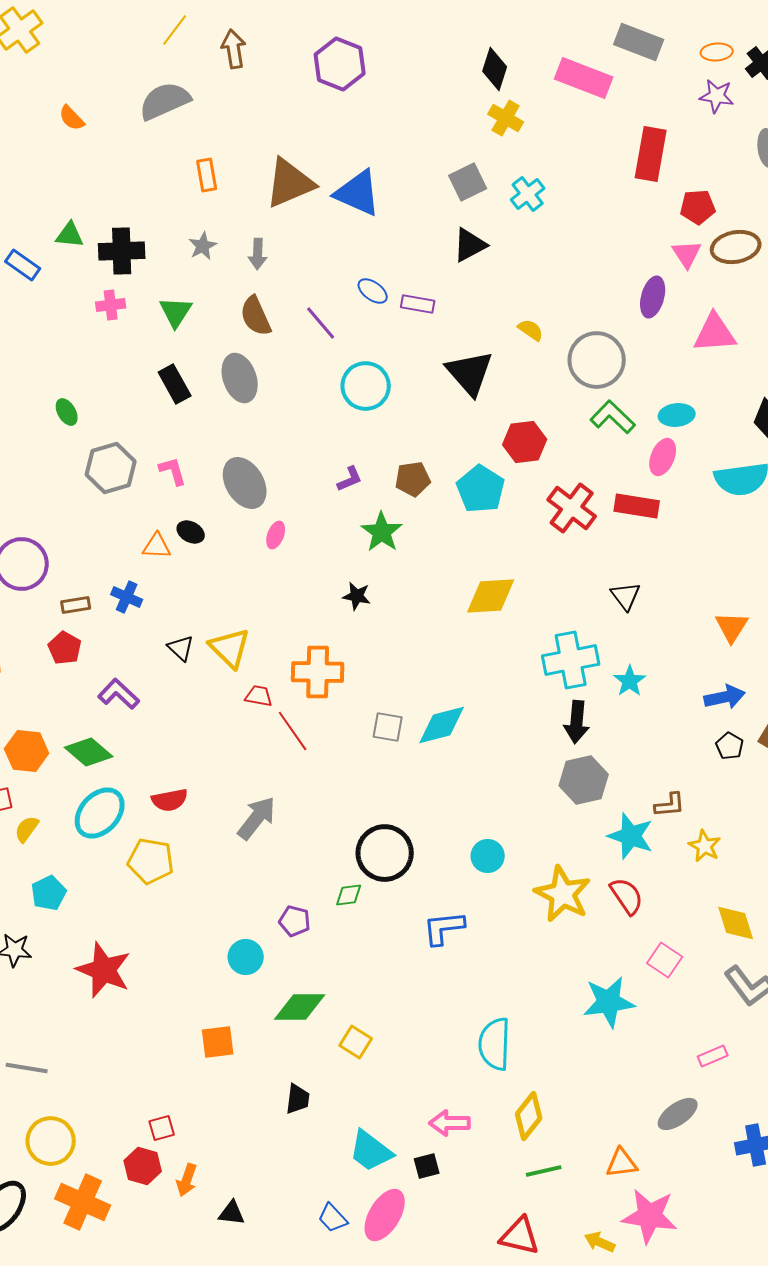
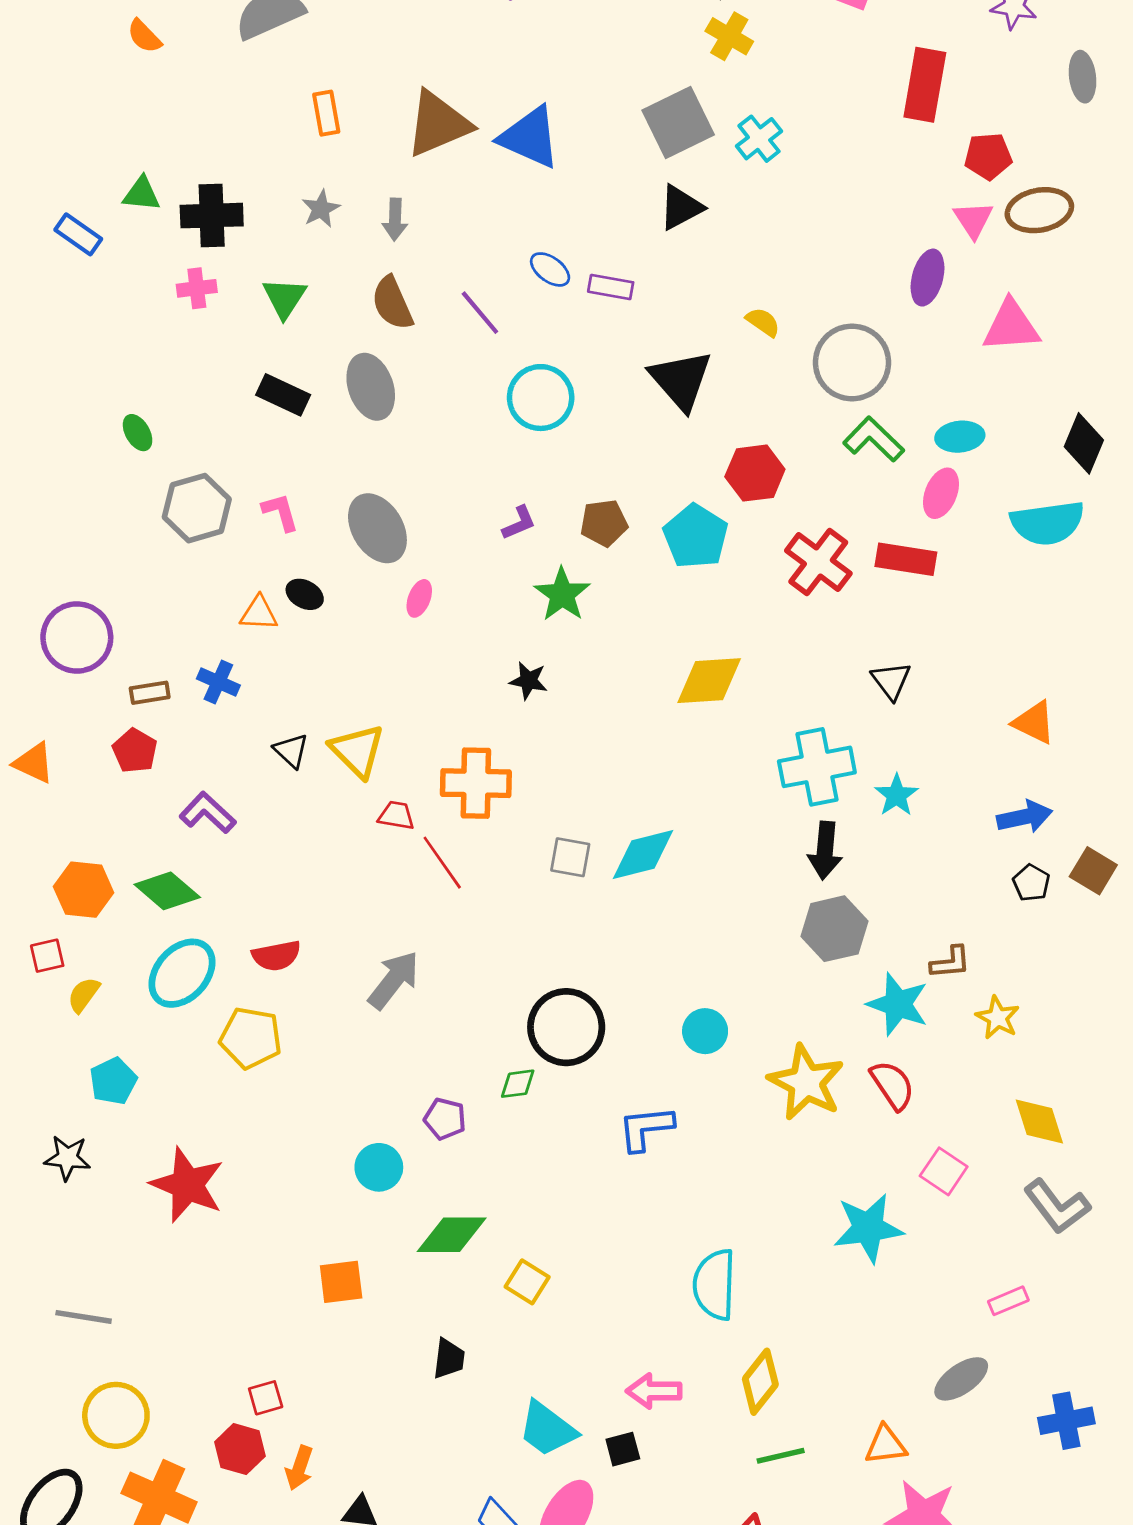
gray square: (468, 182) -> (678, 123), size x1.4
black rectangle: (175, 384) -> (283, 395), turned -36
orange triangle: (732, 627) -> (1034, 722), turned -36

